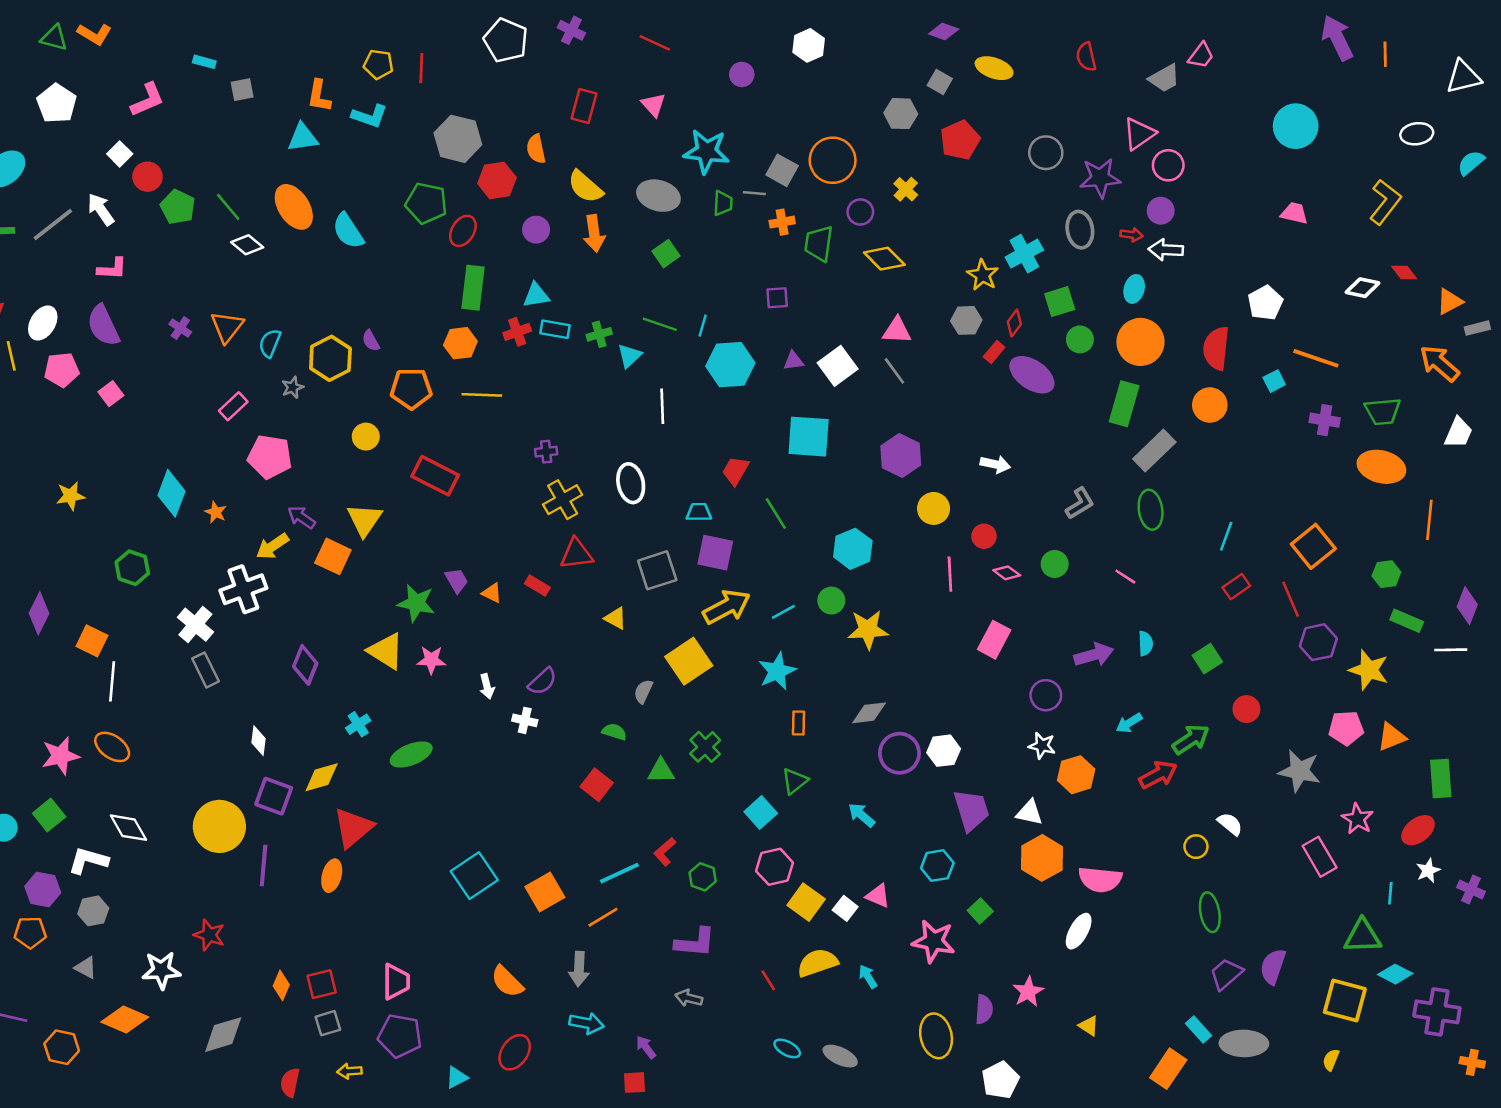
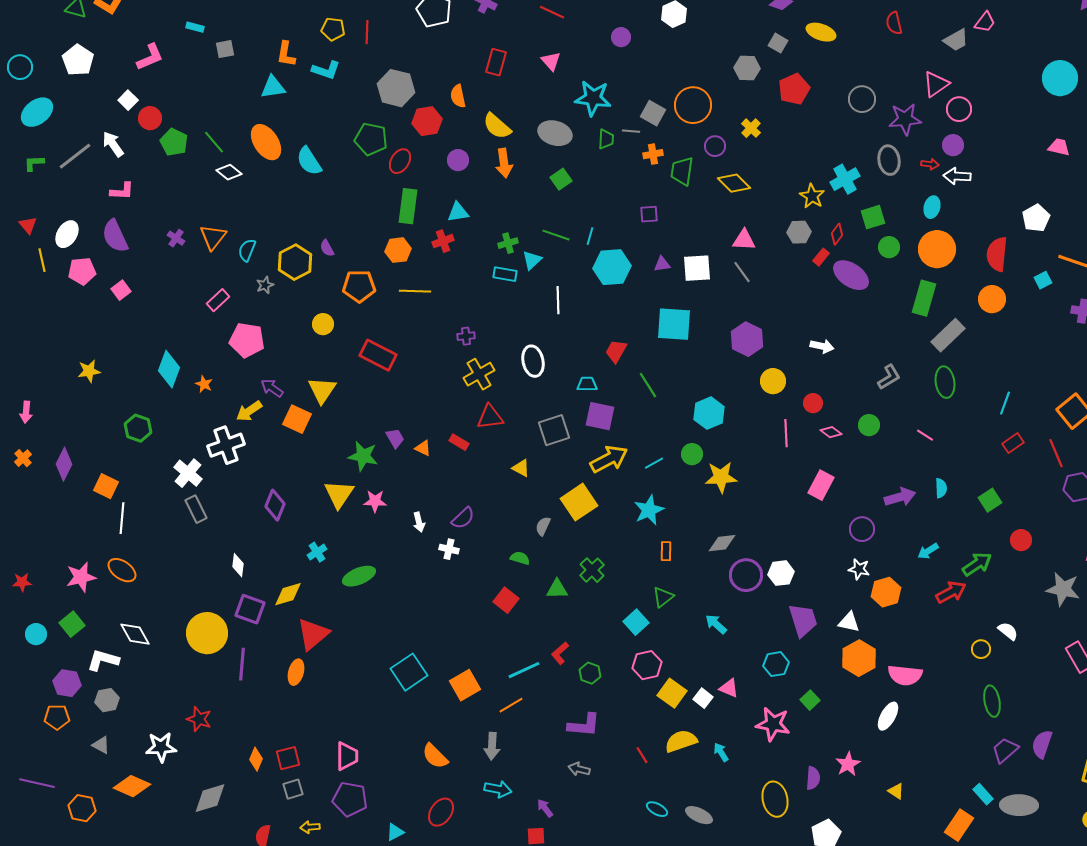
cyan rectangle: (555, 329) -> (505, 274), moved
white square: (838, 366) -> (697, 268), turned 32
yellow triangle: (386, 651) -> (339, 494), turned 32

